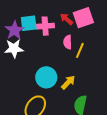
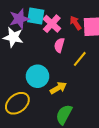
pink cross: (45, 26) -> (52, 24), turned 30
pink semicircle: (68, 42) -> (59, 45), moved

